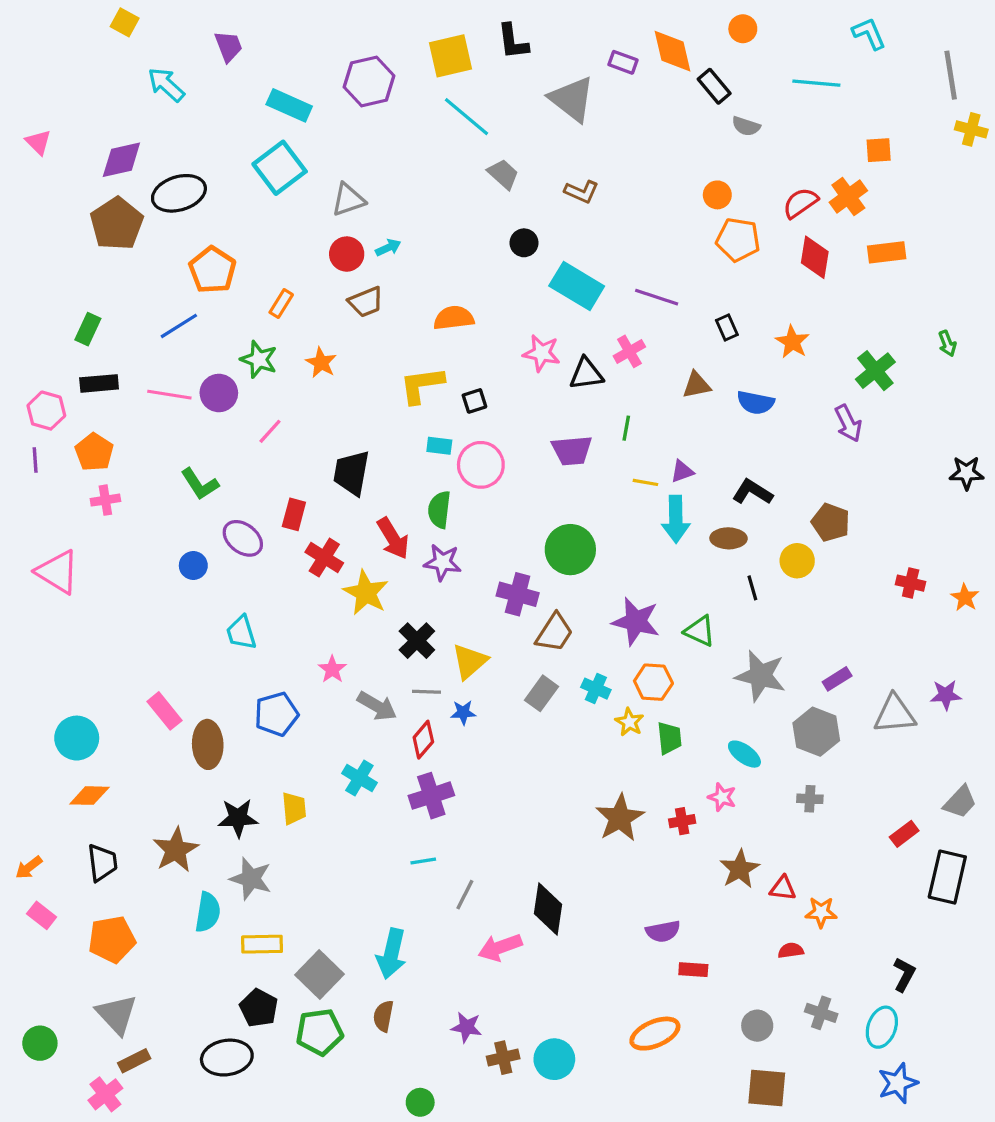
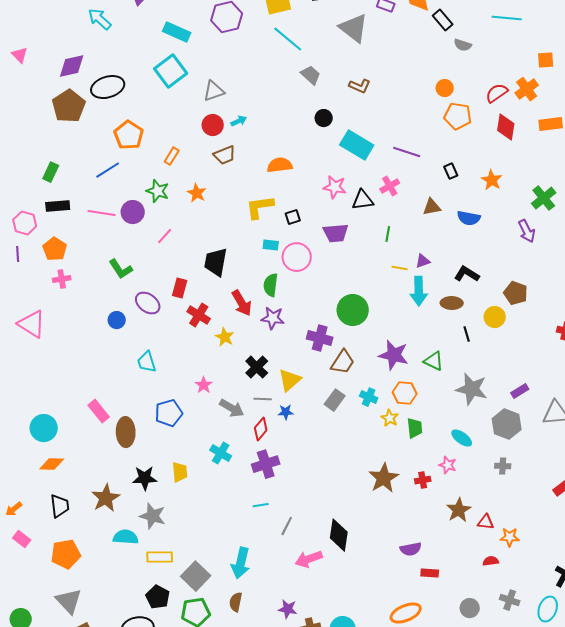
purple trapezoid: (572, 451) -> (336, 233), moved
yellow star: (366, 593) -> (225, 337), size x0.7
cyan semicircle: (208, 912) -> (126, 537), turned -95

